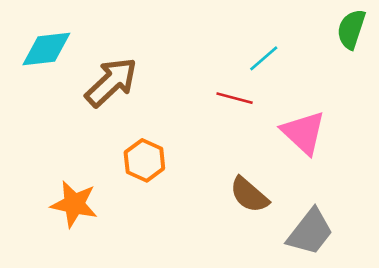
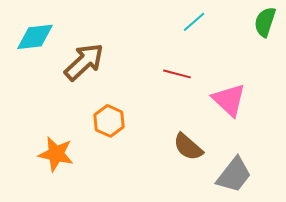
cyan line: (264, 58) -> (194, 22), moved

